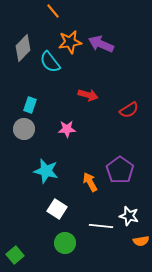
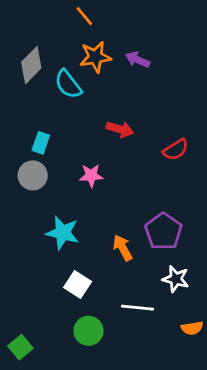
orange line: (53, 11) -> (84, 16), moved
purple arrow: (101, 44) -> (138, 60), size x0.7
white star: (129, 216) -> (176, 279), moved

